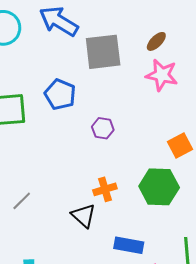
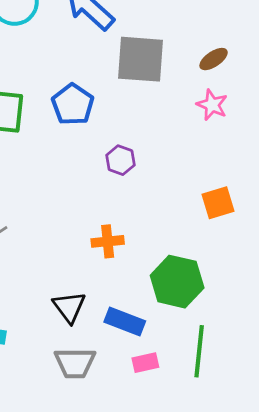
pink star: (162, 75) -> (212, 105), size x0.7
green hexagon: (159, 187) -> (177, 282), moved
black triangle: (84, 216) -> (69, 307), moved

